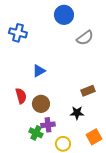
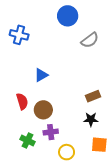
black star: (77, 113) -> (91, 119), moved
green cross: (36, 133) -> (27, 140), moved
orange square: (94, 137) -> (99, 145), turned 35

